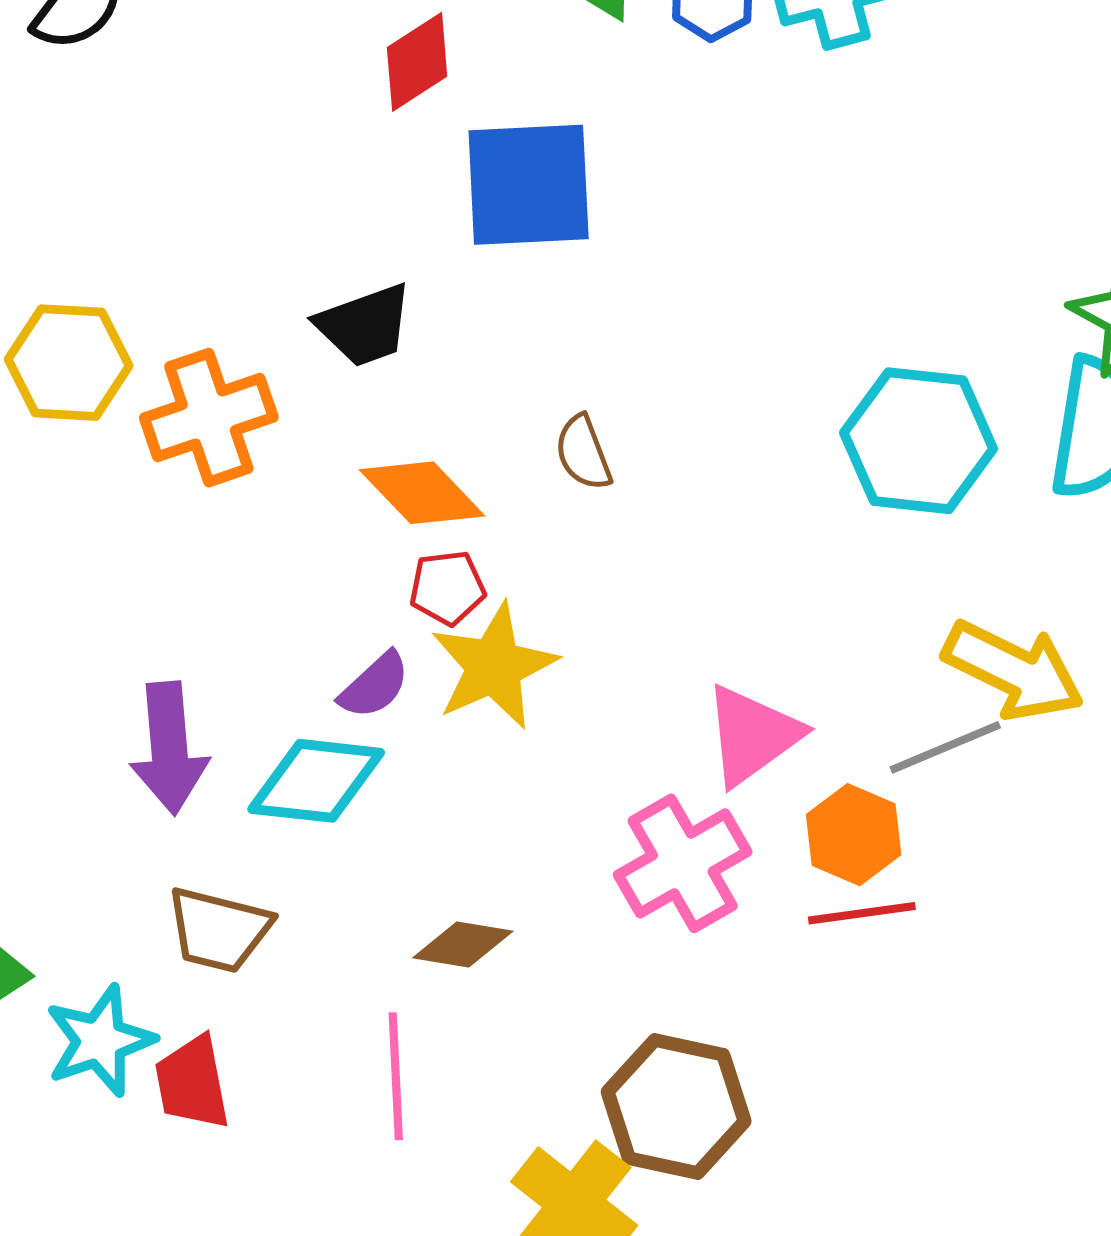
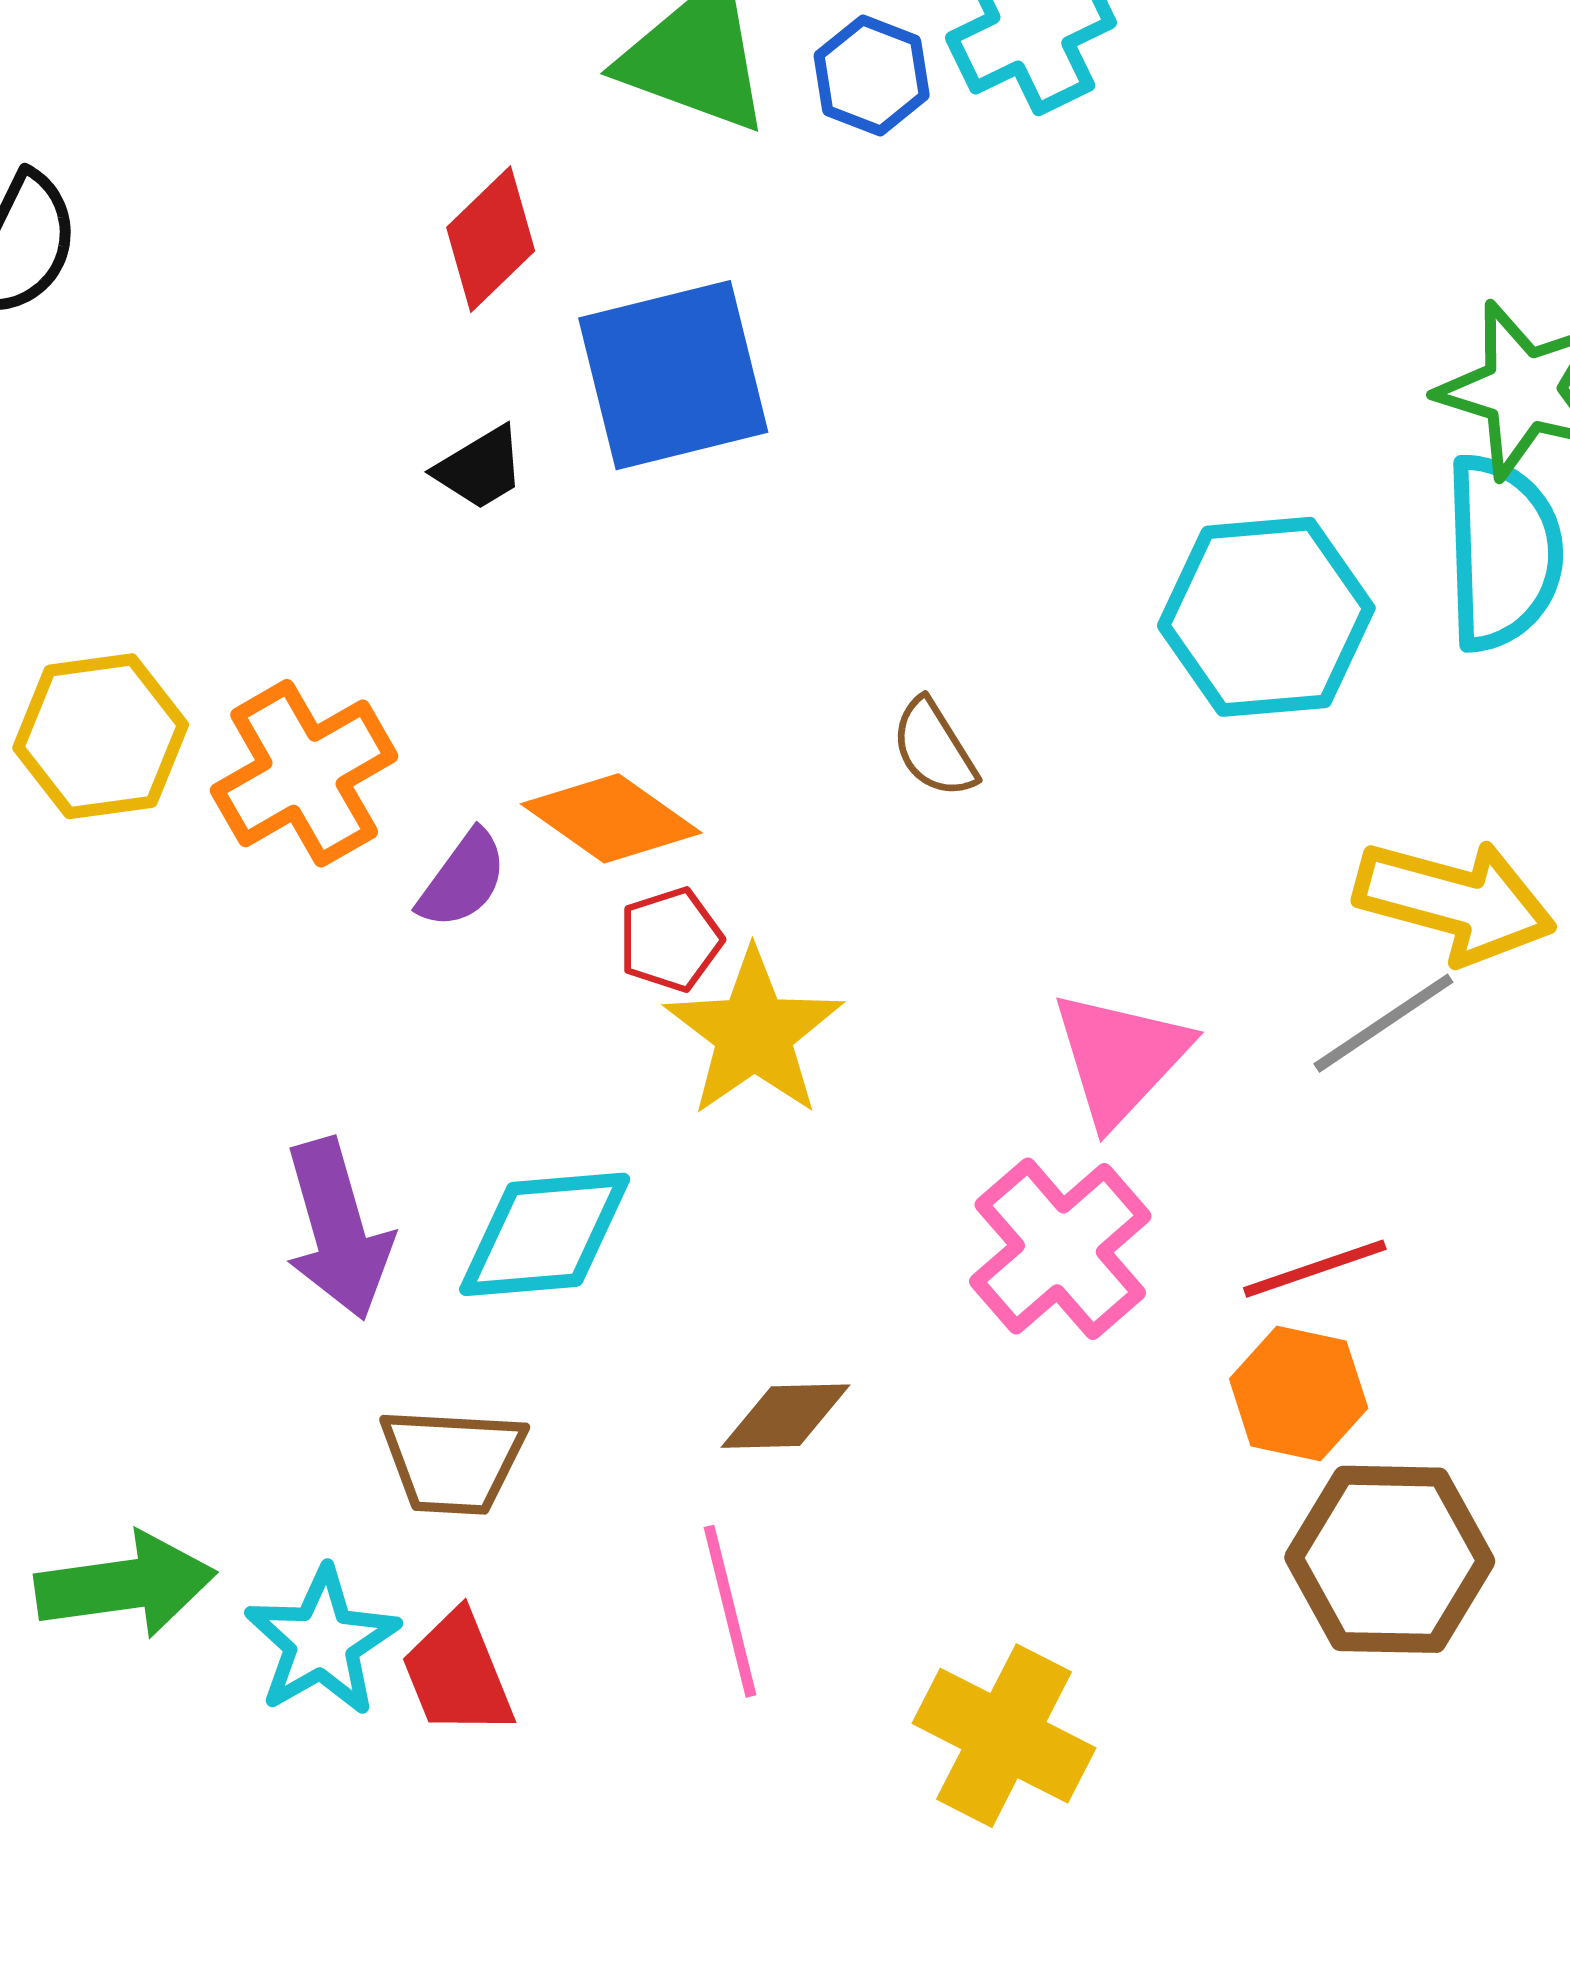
black trapezoid: (365, 325) -> (480, 468), moved, size x0.7
brown semicircle: (583, 453) -> (934, 748), moved
purple semicircle: (375, 685) -> (463, 879), moved
orange hexagon: (854, 835) -> (1299, 1394), moved
brown hexagon: (676, 1107) -> (1390, 1559), moved

